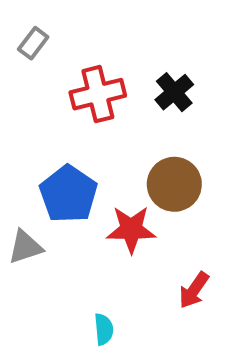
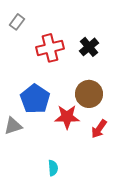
red arrow: (194, 290) -> (99, 129), moved

